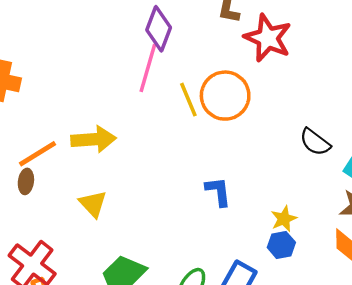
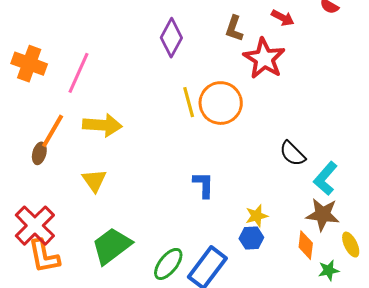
pink line: (148, 68) -> (79, 73), moved
orange line: (38, 154) -> (53, 131), turned -36

